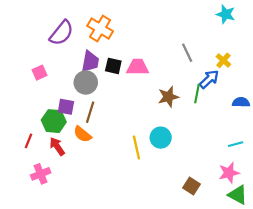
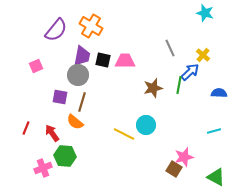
green hexagon: (54, 121) -> (65, 156), moved
yellow line: (136, 147) -> (124, 134), turned -50
pink star: (229, 173) -> (184, 157), moved
pink cross: (41, 174) -> (43, 168), moved

